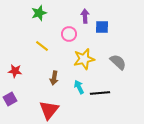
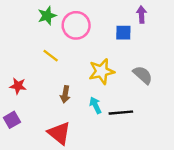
purple arrow: (85, 16) -> (141, 14), moved
pink circle: (69, 34) -> (76, 25), moved, size x1.5
red triangle: (49, 110) -> (59, 133), turned -30

